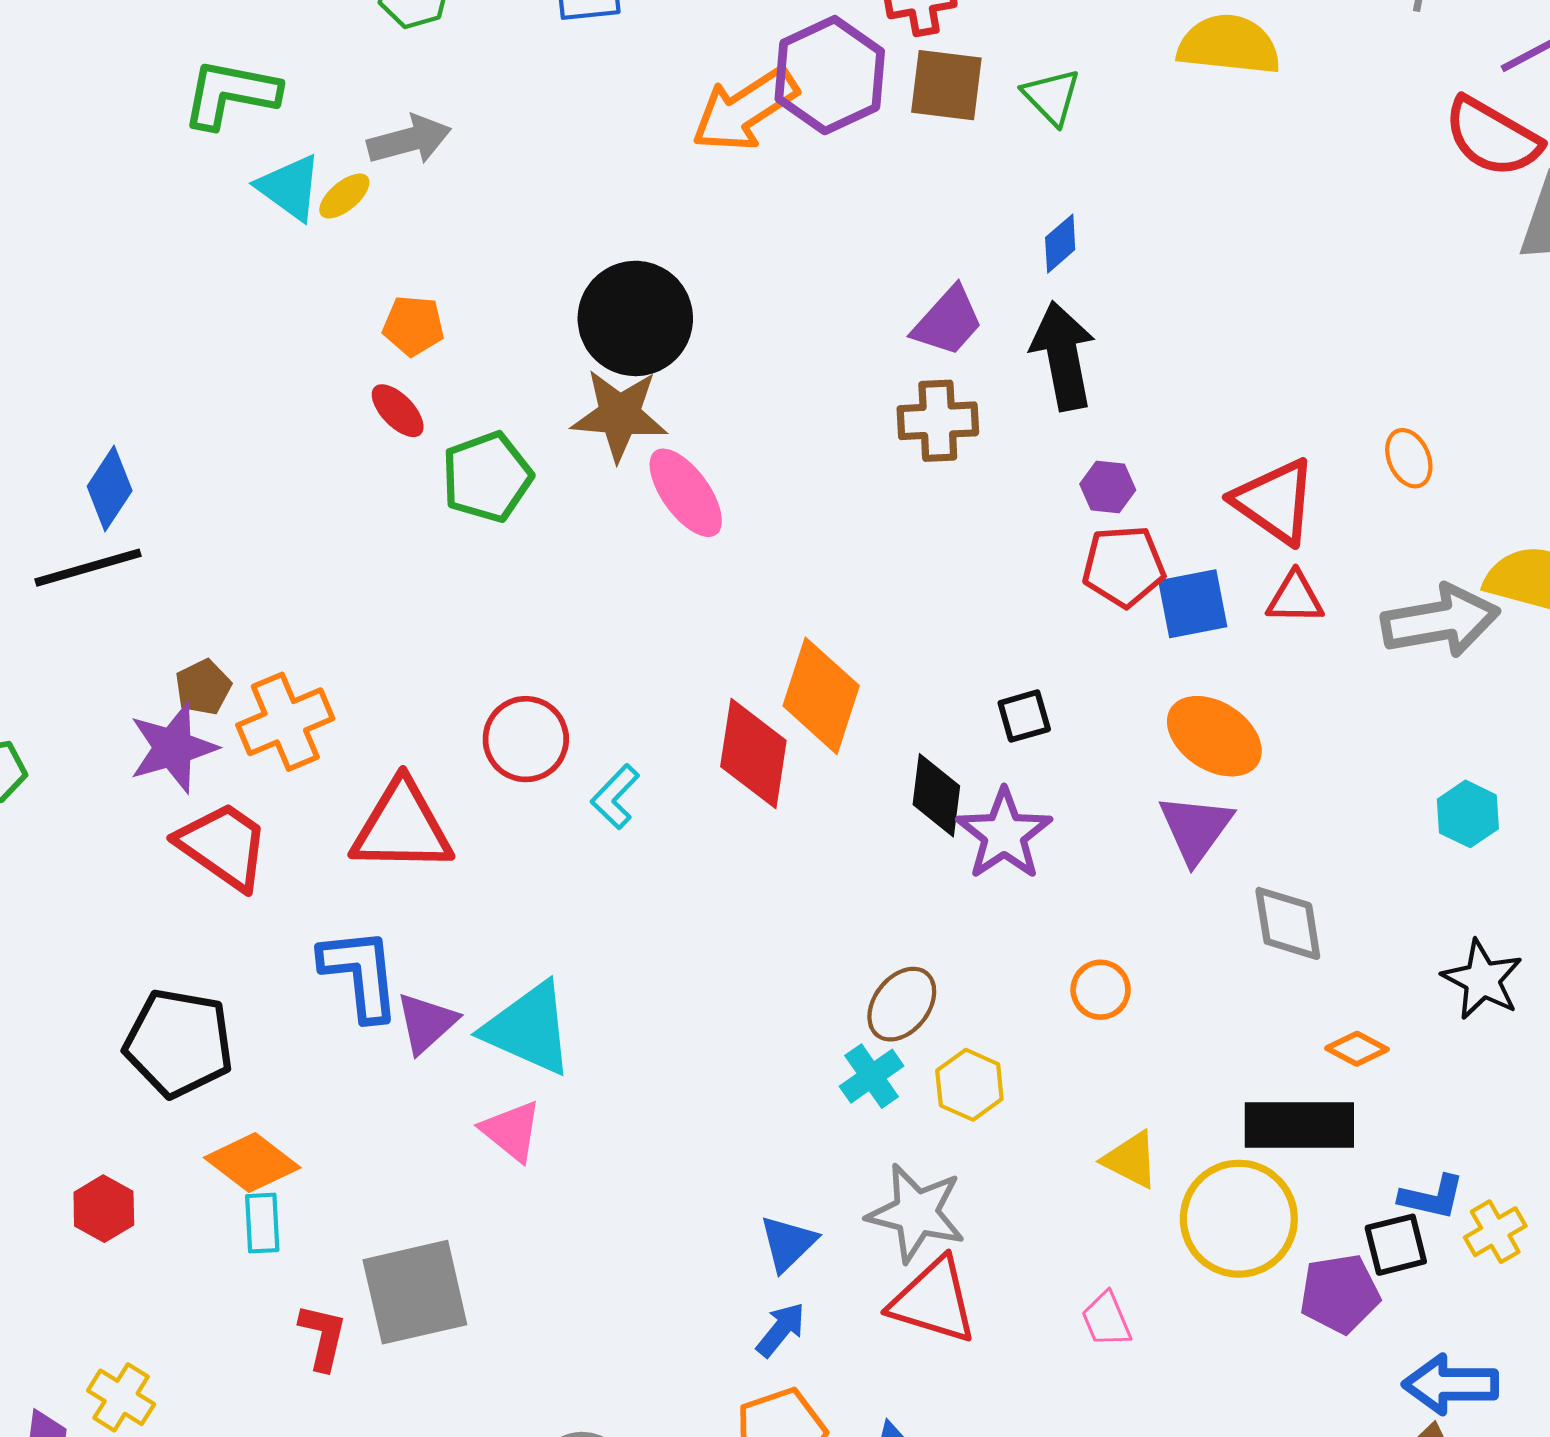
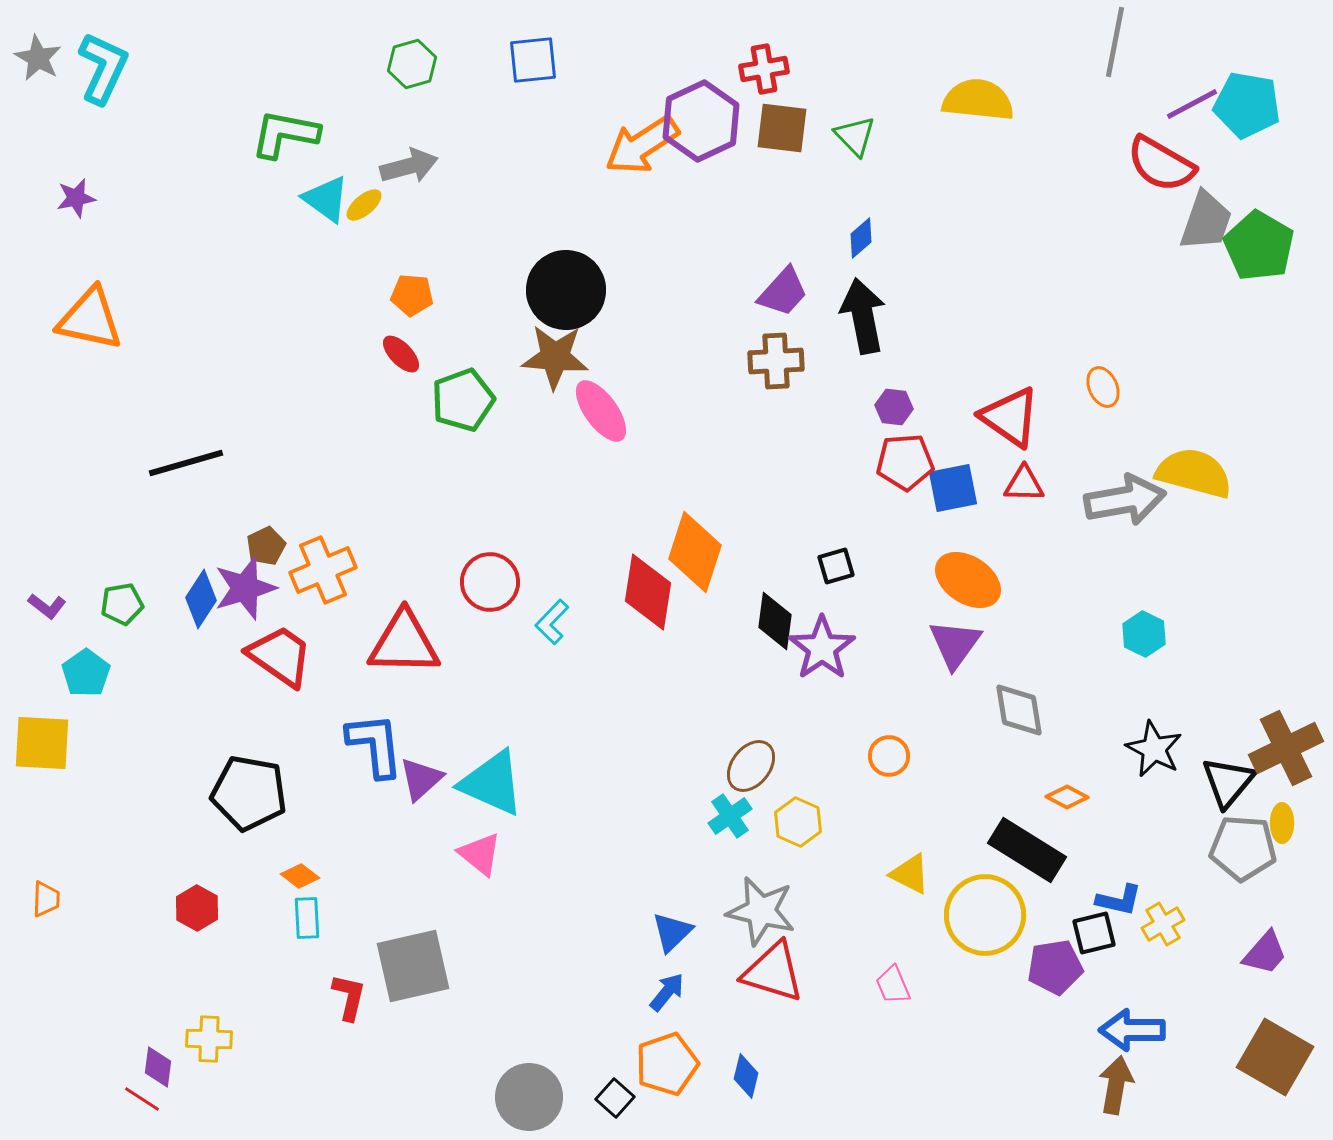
blue diamond: (110, 488) -> (201, 599), moved
black rectangle: (1299, 1125) -> (1027, 850), turned 32
orange diamond: (252, 1163) -> (300, 876), size x0.6
yellow cross: (121, 1397) -> (209, 1039), turned -30

